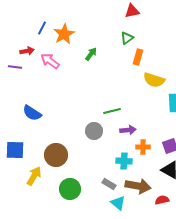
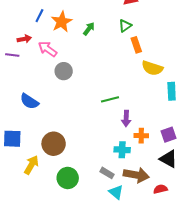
green arrow: (91, 54) -> (89, 29), moved
orange rectangle: (138, 57) -> (136, 45), turned -35
purple arrow: (128, 130) -> (126, 119), turned 98
gray circle: (94, 131) -> (64, 71), moved

